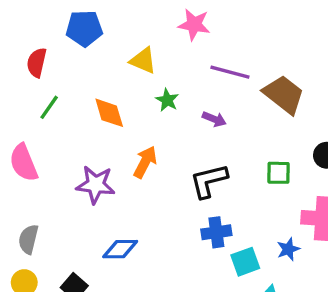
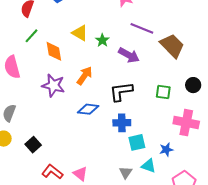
yellow triangle: (143, 61) -> (80, 33), moved
orange diamond: (109, 113) -> (54, 51), moved
purple arrow: (214, 119) -> (129, 55), size x1.5
blue diamond: (120, 249) -> (88, 109), moved
blue star: (288, 249) -> (166, 150), moved

